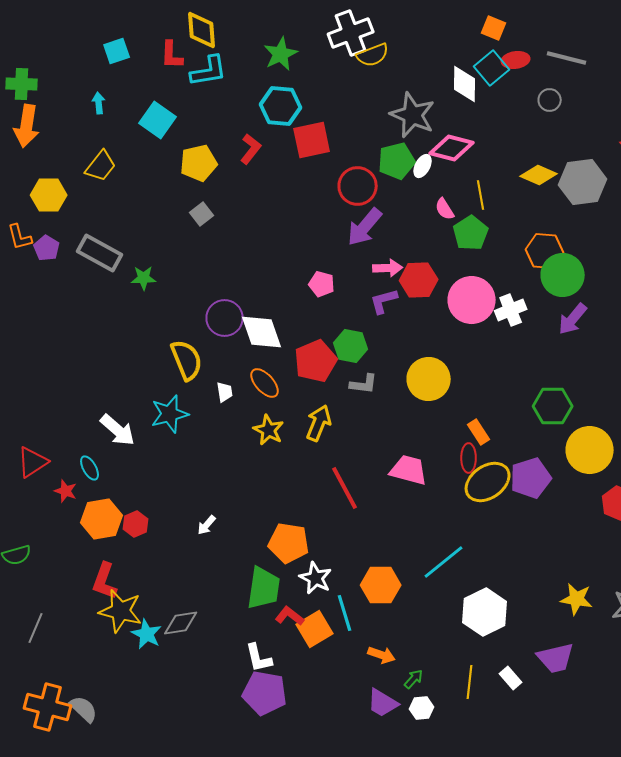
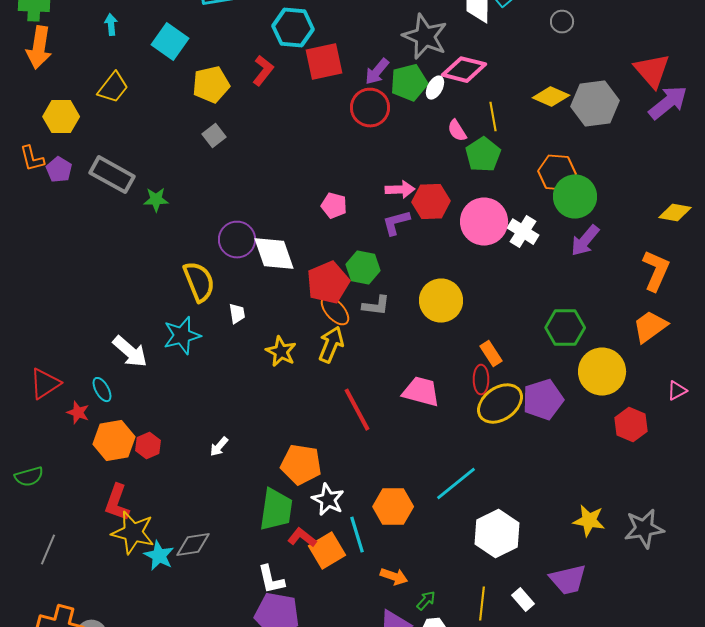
purple arrow: (365, 227) -> (377, 72), moved, size x0.7
white cross: (511, 310) -> (523, 232), turned -36
orange ellipse: (265, 383) -> (335, 311), moved

